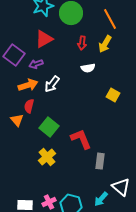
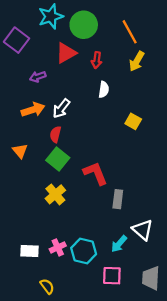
red triangle: (44, 39) -> (66, 53), moved
yellow arrow: (105, 44) -> (137, 61), moved
purple square: (14, 55) -> (17, 40), moved
purple arrow: (36, 64) -> (38, 77), moved
white semicircle: (88, 68) -> (104, 90), turned -72
red semicircle: (29, 106) -> (55, 134), moved

